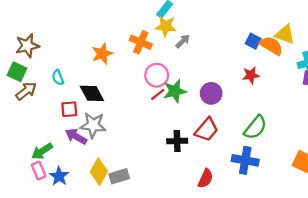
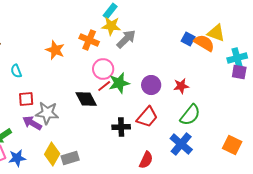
gray arrow: (183, 41) -> (126, 39), size x1.5
orange star: (102, 54) -> (55, 50), turned -30
red star: (251, 75) -> (181, 86), moved
black diamond: (92, 93) -> (86, 99), moved
blue cross: (245, 160) -> (181, 144), turned 30
blue star: (59, 176) -> (17, 158), turned 30

